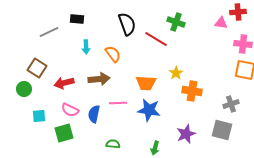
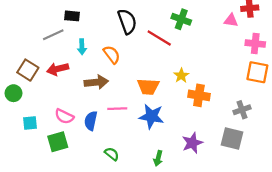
gray line: (49, 32) -> (53, 35), moved
red arrow: (64, 83) -> (58, 69), moved
green semicircle: (113, 144) -> (112, 154), turned 32

